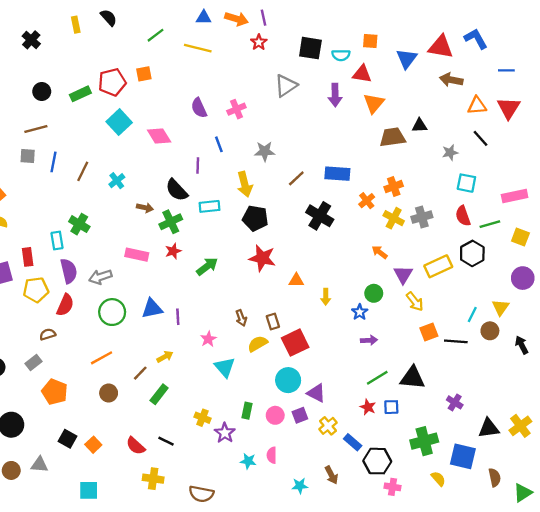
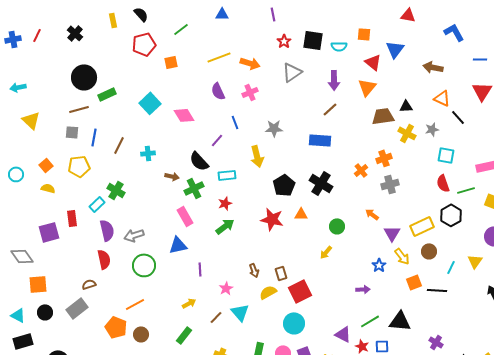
orange arrow: (236, 19) -> (250, 63), moved
red star: (259, 42) -> (284, 41), moved
red triangle: (441, 47) -> (408, 15), moved, size x0.7
yellow line: (198, 48) -> (219, 57), moved, turned -35
red triangle: (362, 74) -> (373, 62), moved, turned 30
red pentagon: (112, 82) -> (144, 44), moved
black circle: (42, 92) -> (84, 77), size x1.6
green rectangle: (80, 94) -> (107, 94), moved
orange triangle: (477, 106) -> (442, 98), moved, turned 30
purple line: (198, 165) -> (217, 140), turned 40
blue rectangle: (337, 174) -> (320, 140), moved
brown line: (296, 178) -> (330, 109), moved
cyan cross: (117, 181) -> (148, 153), turned 32
gray cross: (422, 217) -> (390, 184), moved
black pentagon: (255, 218) -> (284, 185), moved, turned 30
yellow cross: (394, 218) -> (407, 133), moved
cyan rectangle: (57, 241) -> (97, 204), turned 56
red star: (173, 251) -> (225, 203), moved
pink rectangle: (137, 255) -> (185, 216), moved, turned 48
orange triangle: (296, 280) -> (301, 214), moved
yellow pentagon: (36, 290) -> (79, 166), moved
green circle: (374, 293) -> (337, 226), moved
yellow arrow: (326, 297) -> (326, 252), turned 40
red semicircle: (65, 305) -> (104, 259), turned -36
blue triangle: (152, 309) -> (178, 245), moved
blue star: (360, 312) -> (379, 265), moved
brown circle: (490, 331) -> (429, 251), moved
gray rectangle: (34, 363) -> (77, 308), size x1.5
brown line: (140, 373) -> (216, 317), moved
orange pentagon: (55, 392) -> (116, 327), moved
purple triangle: (316, 393) -> (343, 334), moved

